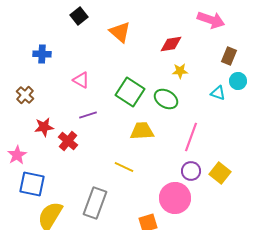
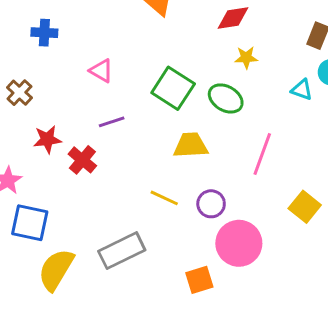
purple circle: (191, 171) -> (211, 204), moved
gray rectangle: (95, 203) -> (122, 251), turned 44

